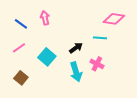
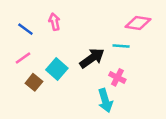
black arrow: (76, 48) -> (92, 58), size x1.5
cyan arrow: (76, 72) -> (105, 100), moved
brown square: (21, 78) -> (34, 82), moved

